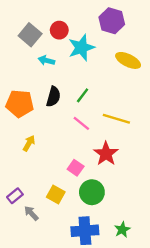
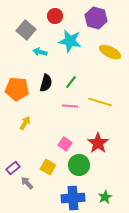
red circle: (59, 30) -> (55, 16), moved
cyan star: (81, 48) -> (70, 41), turned 30
pink line: (81, 123) -> (70, 106), turned -35
red star: (106, 154) -> (98, 143), moved

